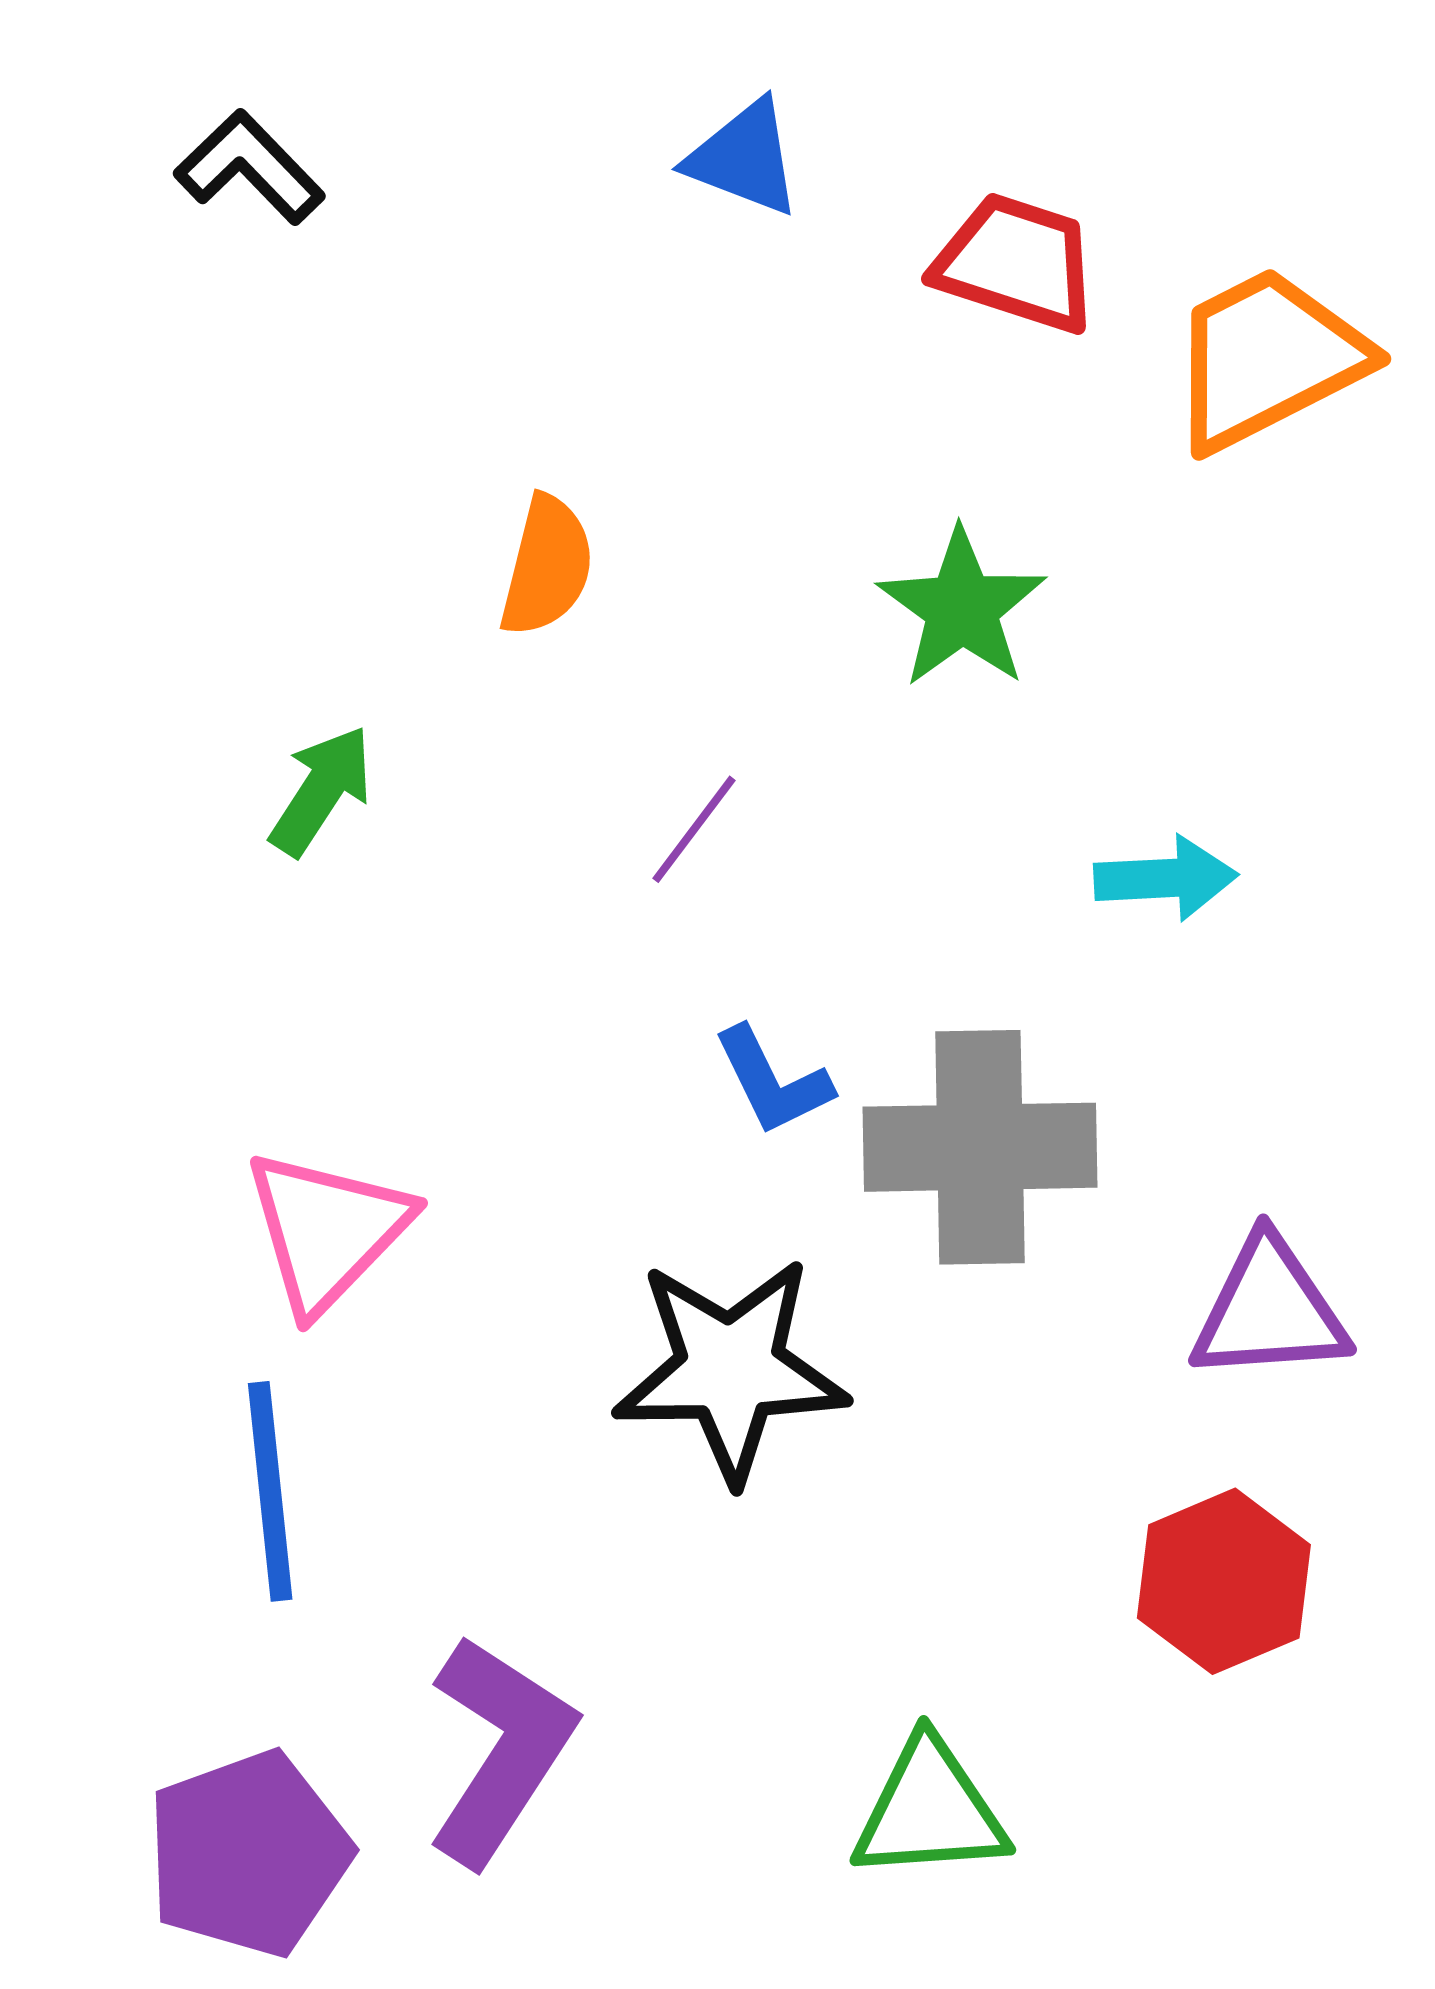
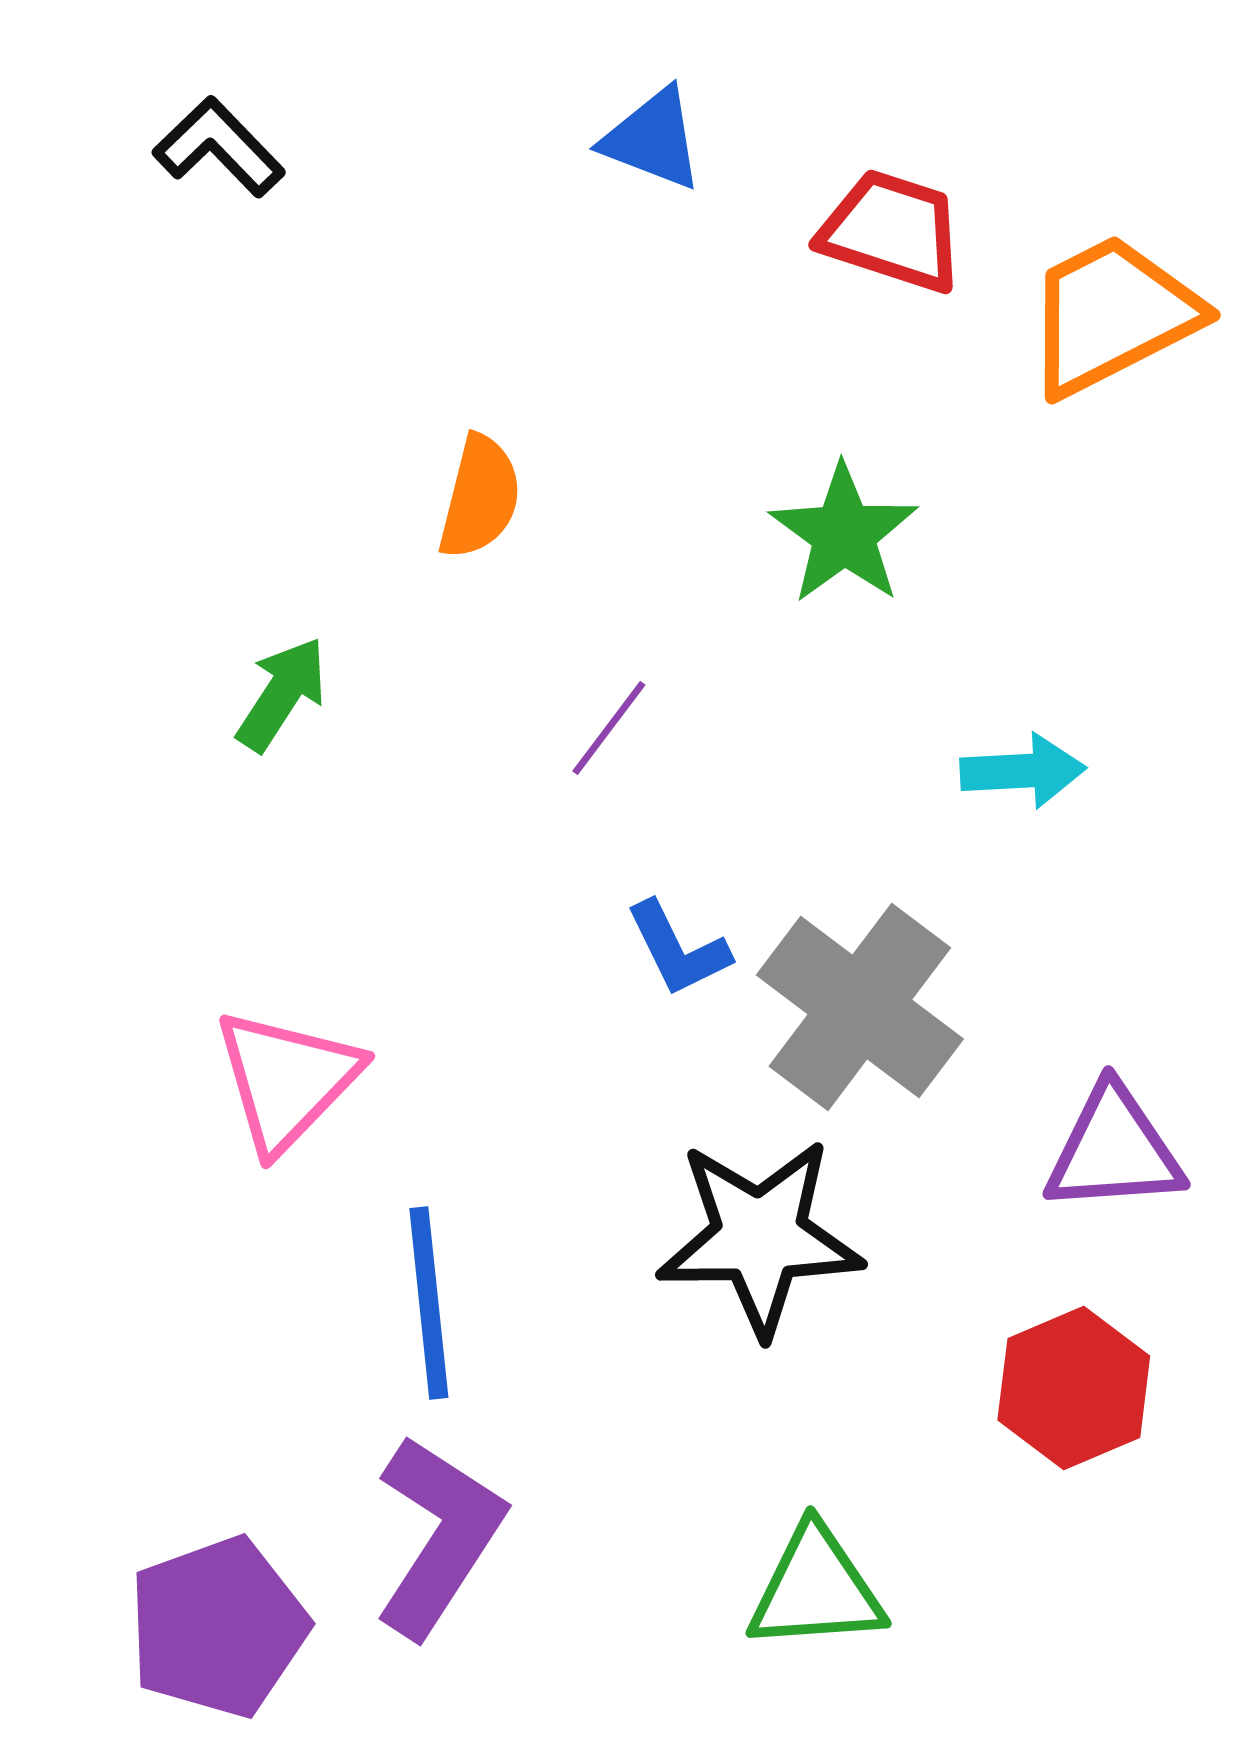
gray cross: (980, 1147) -> (860, 1007), turned 38
black star: (730, 1369) -> (760, 1237), moved
blue line: (270, 1491) -> (429, 1303), moved

